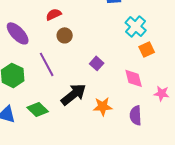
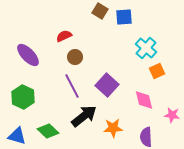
purple square: (97, 63) -> (107, 85), size x1.6
purple line: (47, 64) -> (72, 86), moved

